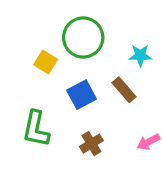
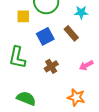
yellow square: (46, 62) -> (23, 16), turned -32

